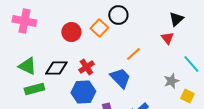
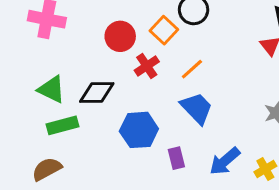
orange line: (133, 54) -> (192, 69), moved
red cross: (86, 67) -> (147, 66), moved

